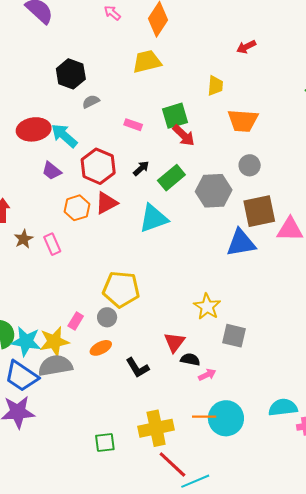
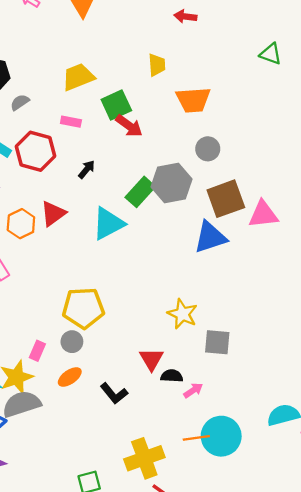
red arrow: (246, 47) -> (185, 16), turned 42
yellow trapezoid: (147, 62) -> (78, 77), moved
red hexagon: (98, 166) -> (35, 151), moved
green rectangle: (171, 178) -> (140, 192), moved

